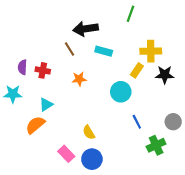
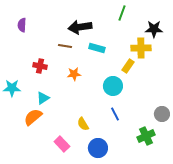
brown line: (69, 49) -> (65, 46), turned -48
purple semicircle: (22, 67) -> (22, 25), moved
black star: (165, 75) -> (154, 29), moved
blue line: (137, 122) -> (115, 114), moved
blue circle: (92, 159) -> (98, 148), moved

